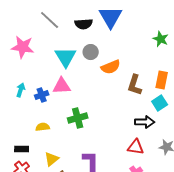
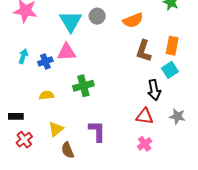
orange semicircle: (111, 67) -> (133, 20), moved
black arrow: (145, 122) -> (154, 90), turned 78
black rectangle: (22, 149) -> (16, 116), moved

